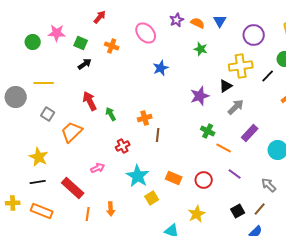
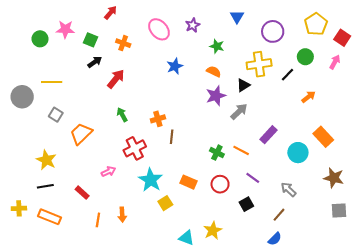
purple star: (177, 20) -> (193, 25), moved
orange semicircle: (198, 23) -> (214, 71), moved
red arrow: (90, 101) -> (116, 79), moved, turned 66
gray arrow: (236, 107) -> (239, 111), moved
green cross: (208, 131) -> (217, 153), moved
red cross: (123, 146) -> (135, 148), size x1.5
red rectangle: (73, 188) -> (82, 193), size x0.6
black square: (238, 211) -> (246, 204), moved
yellow star: (197, 214) -> (213, 230), moved

